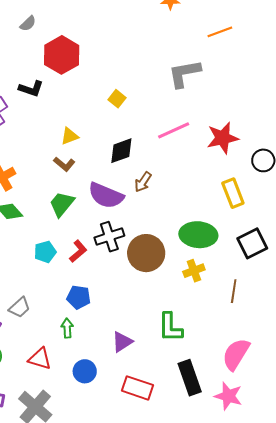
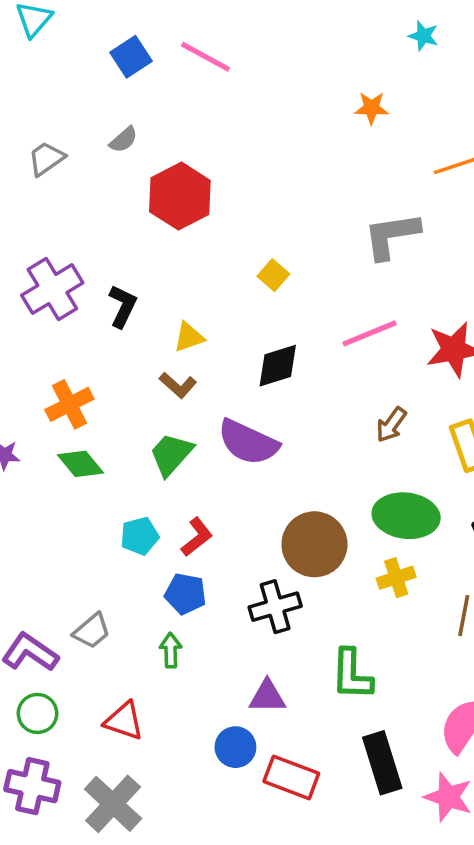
black L-shape: (31, 89) -> (123, 306), moved, turned -85
brown arrow: (143, 182) -> (391, 425), moved
black cross: (109, 237) -> (275, 607), moved
blue pentagon: (79, 297) -> (185, 594), moved
green arrow: (67, 328) -> (171, 650), moved
purple triangle: (122, 342) -> (267, 697), turned 30
blue circle: (85, 371) -> (235, 747), moved

